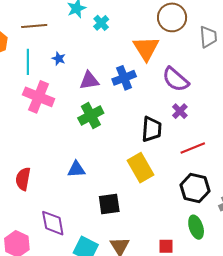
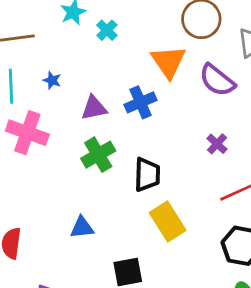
purple semicircle: (176, 79) -> (217, 80), moved
black trapezoid: (152, 129) -> (147, 174), moved

